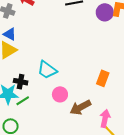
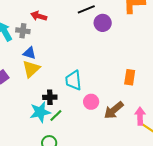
purple circle: (105, 12) -> (103, 23), moved
cyan trapezoid: (47, 70) -> (73, 80), turned 60

